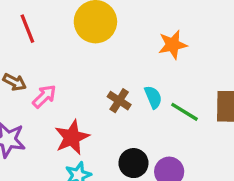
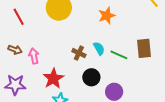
pink arrow: (44, 96) -> (34, 56), turned -49
black circle: (134, 163) -> (91, 77), moved

